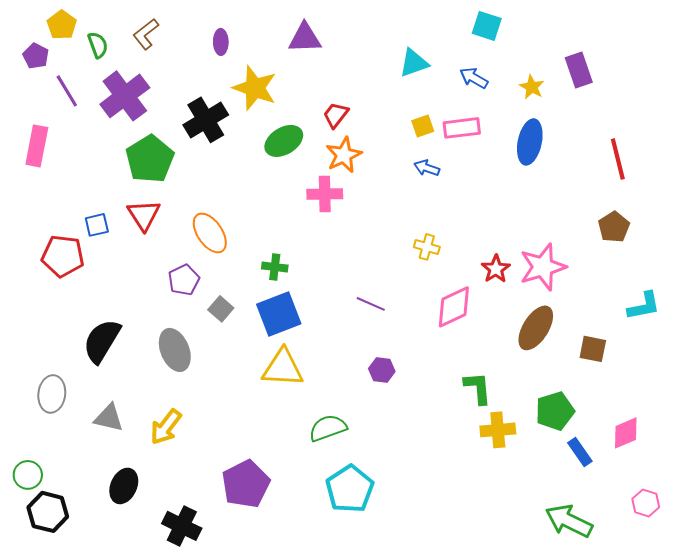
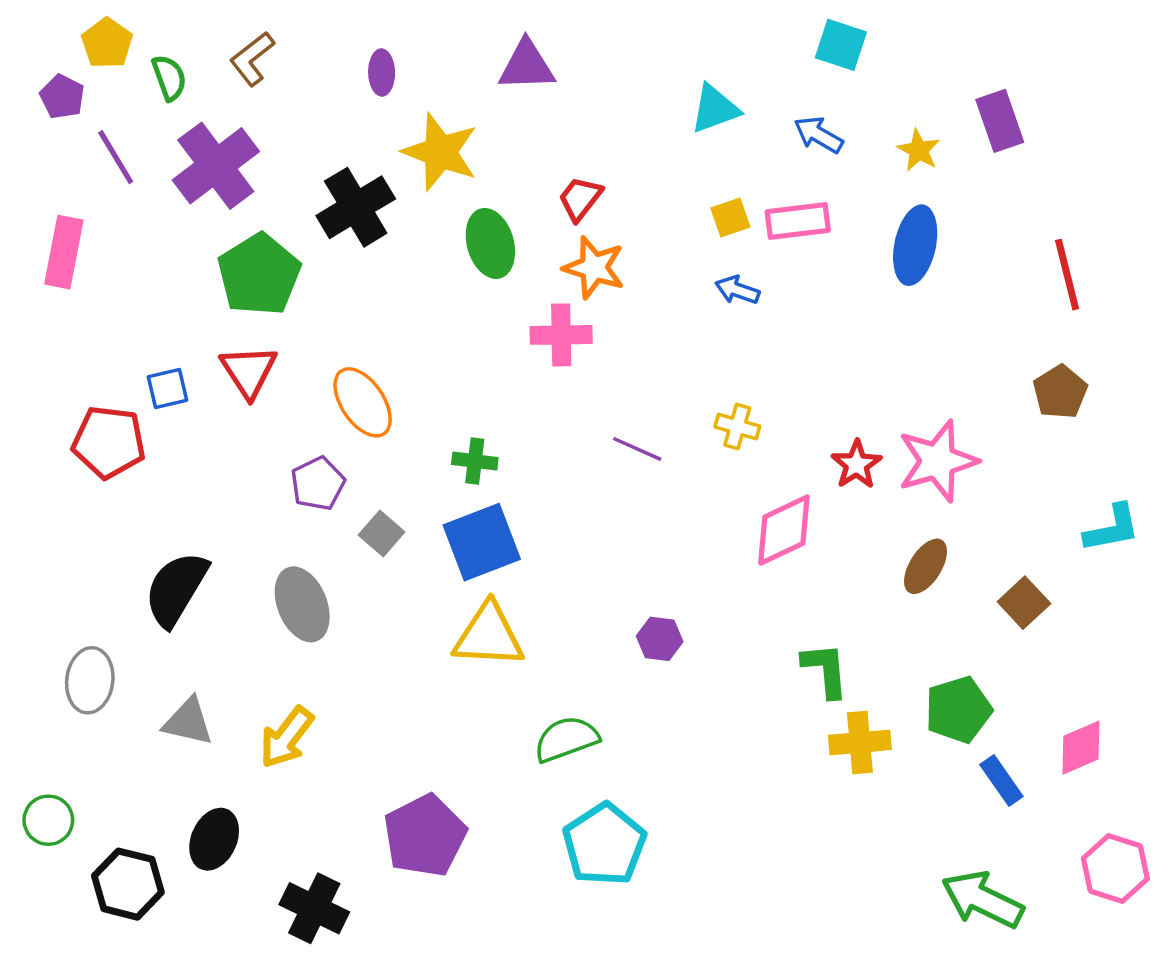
green ellipse: (284, 141) -> (490, 243), turned -75
orange star: (344, 155) -> (594, 268), turned -30
purple line: (371, 304) -> (637, 449), moved
brown ellipse: (536, 328) -> (926, 566), size x0.7
brown square: (593, 349) -> (1024, 603), turned 36
pink hexagon: (646, 503) -> (1115, 869), size x1.4
black hexagon: (48, 512) -> (128, 884), moved

